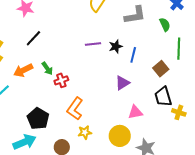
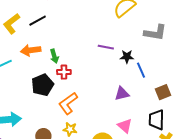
black line: (33, 38) -> (38, 21), moved
blue line: (133, 55) -> (141, 70), turned -56
pink triangle: (135, 112) -> (125, 126), turned 35
black pentagon: (38, 119) -> (42, 85), moved

